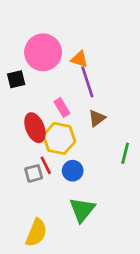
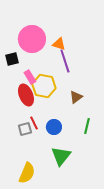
pink rectangle: (62, 107) -> (30, 77), moved
brown triangle: (97, 118) -> (76, 97), moved
yellow hexagon: (59, 138) -> (44, 86), moved
green line: (125, 153) -> (87, 126), moved

